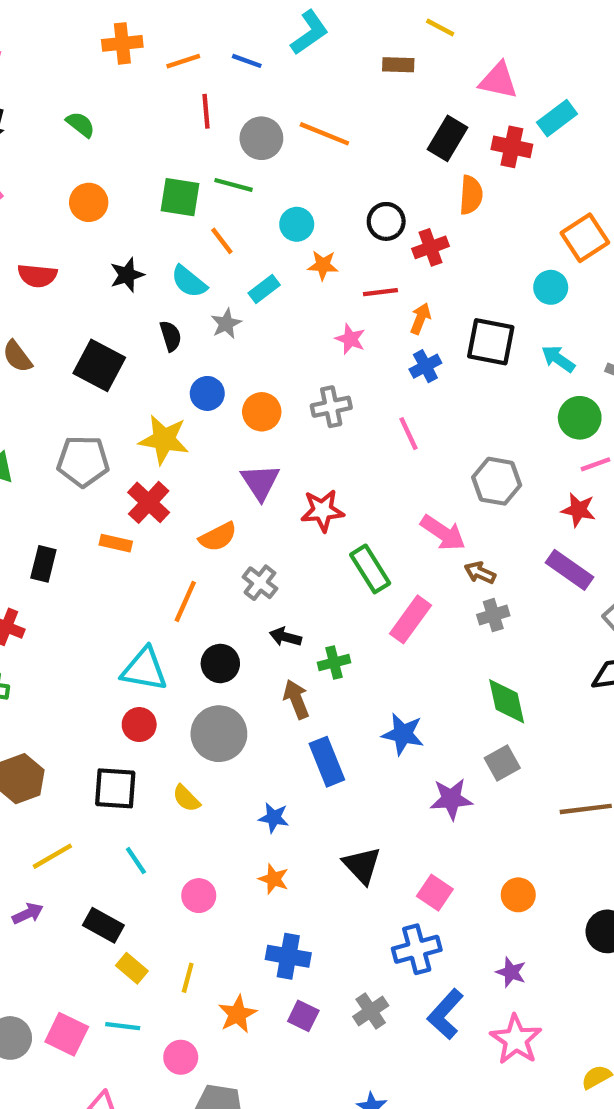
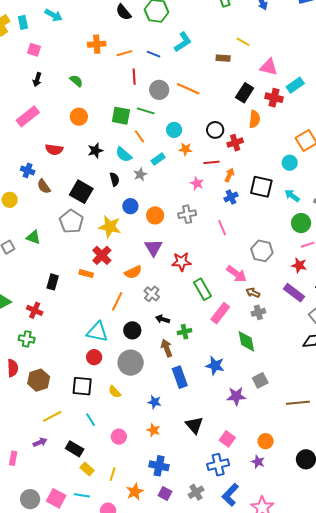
gray pentagon: (83, 461) -> (71, 221), moved, turned 30
green diamond: (507, 701) -> (246, 341), moved
purple star: (511, 972) -> (258, 462), moved

